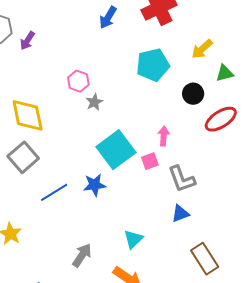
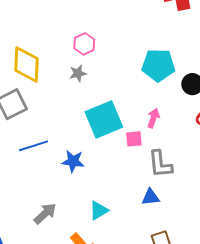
cyan pentagon: (153, 65) -> (158, 65), moved
gray star: (94, 102) -> (78, 73), moved
blue star: (95, 185) -> (73, 161), moved

